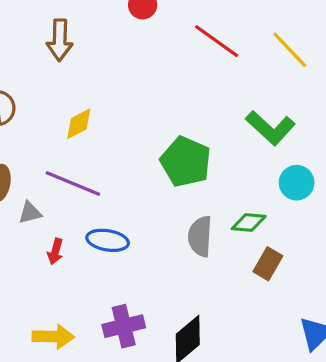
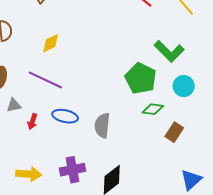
green pentagon: (186, 162) -> (141, 78), moved
gray triangle: (30, 213) -> (14, 105), moved
gray semicircle: (200, 236) -> (102, 125), moved
brown rectangle: (268, 264) -> (174, 132), moved

